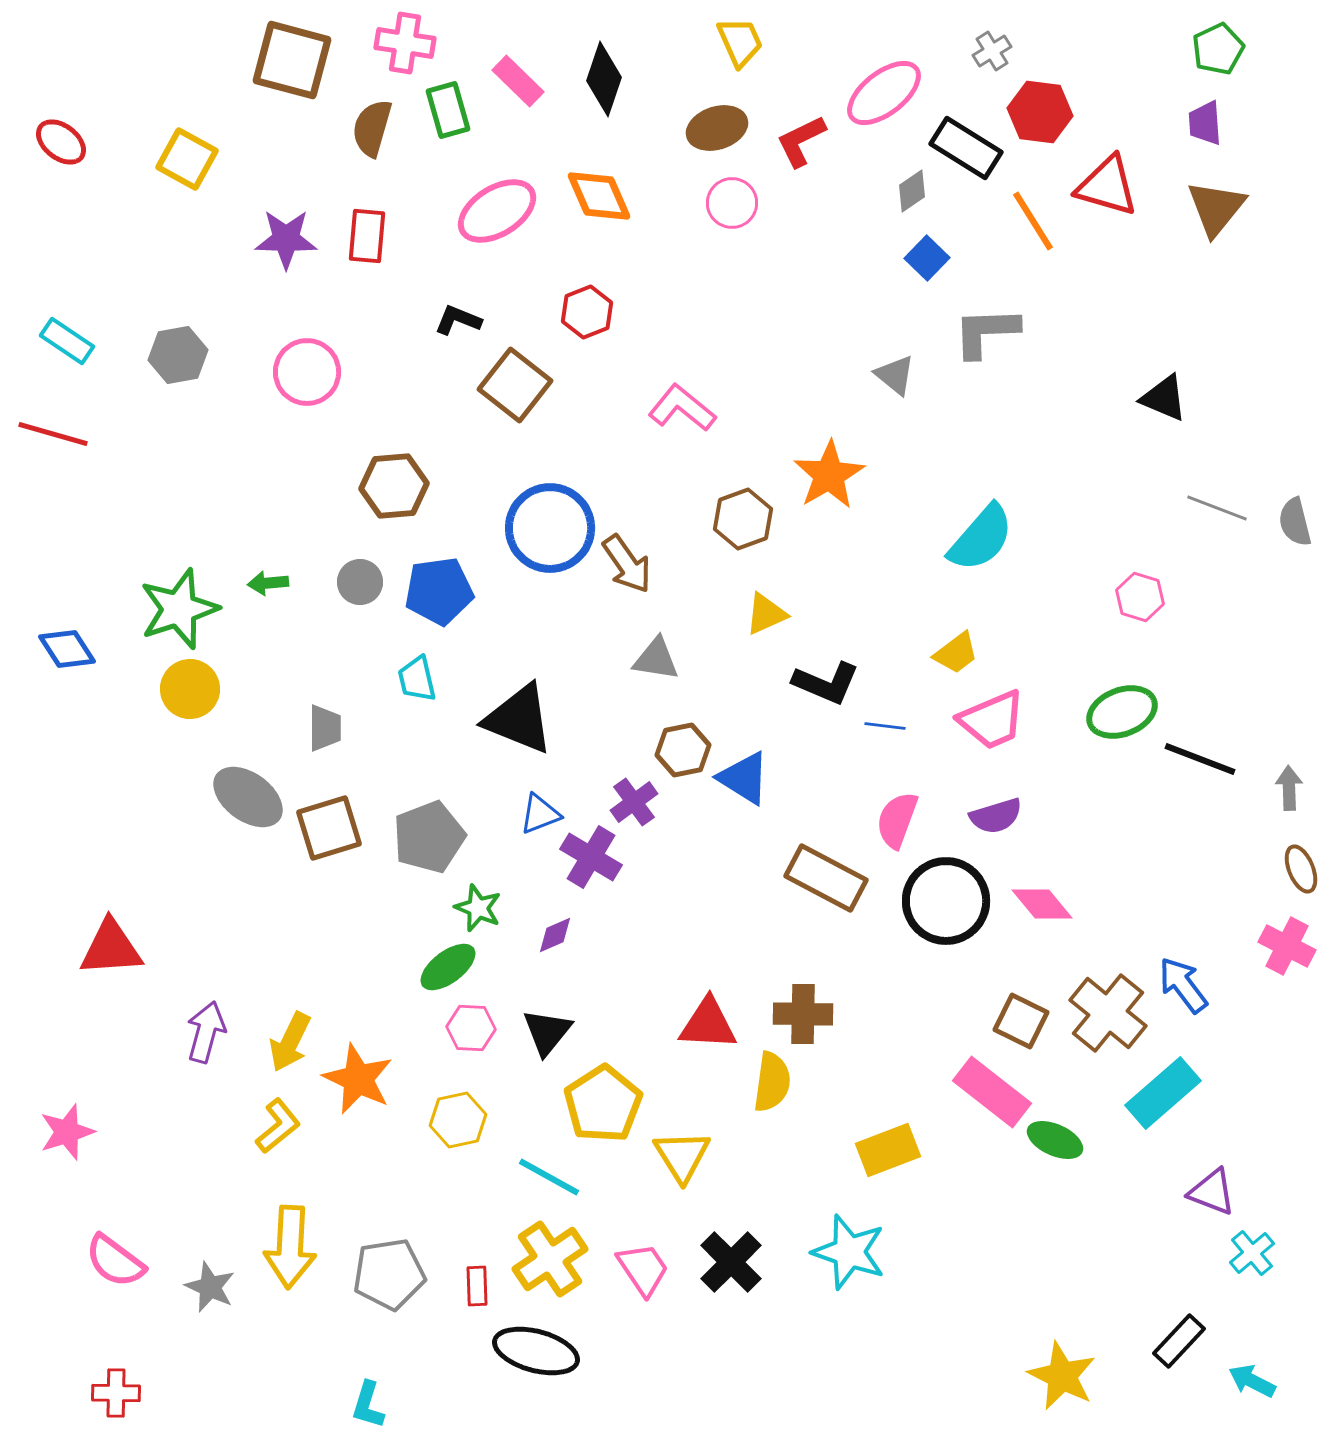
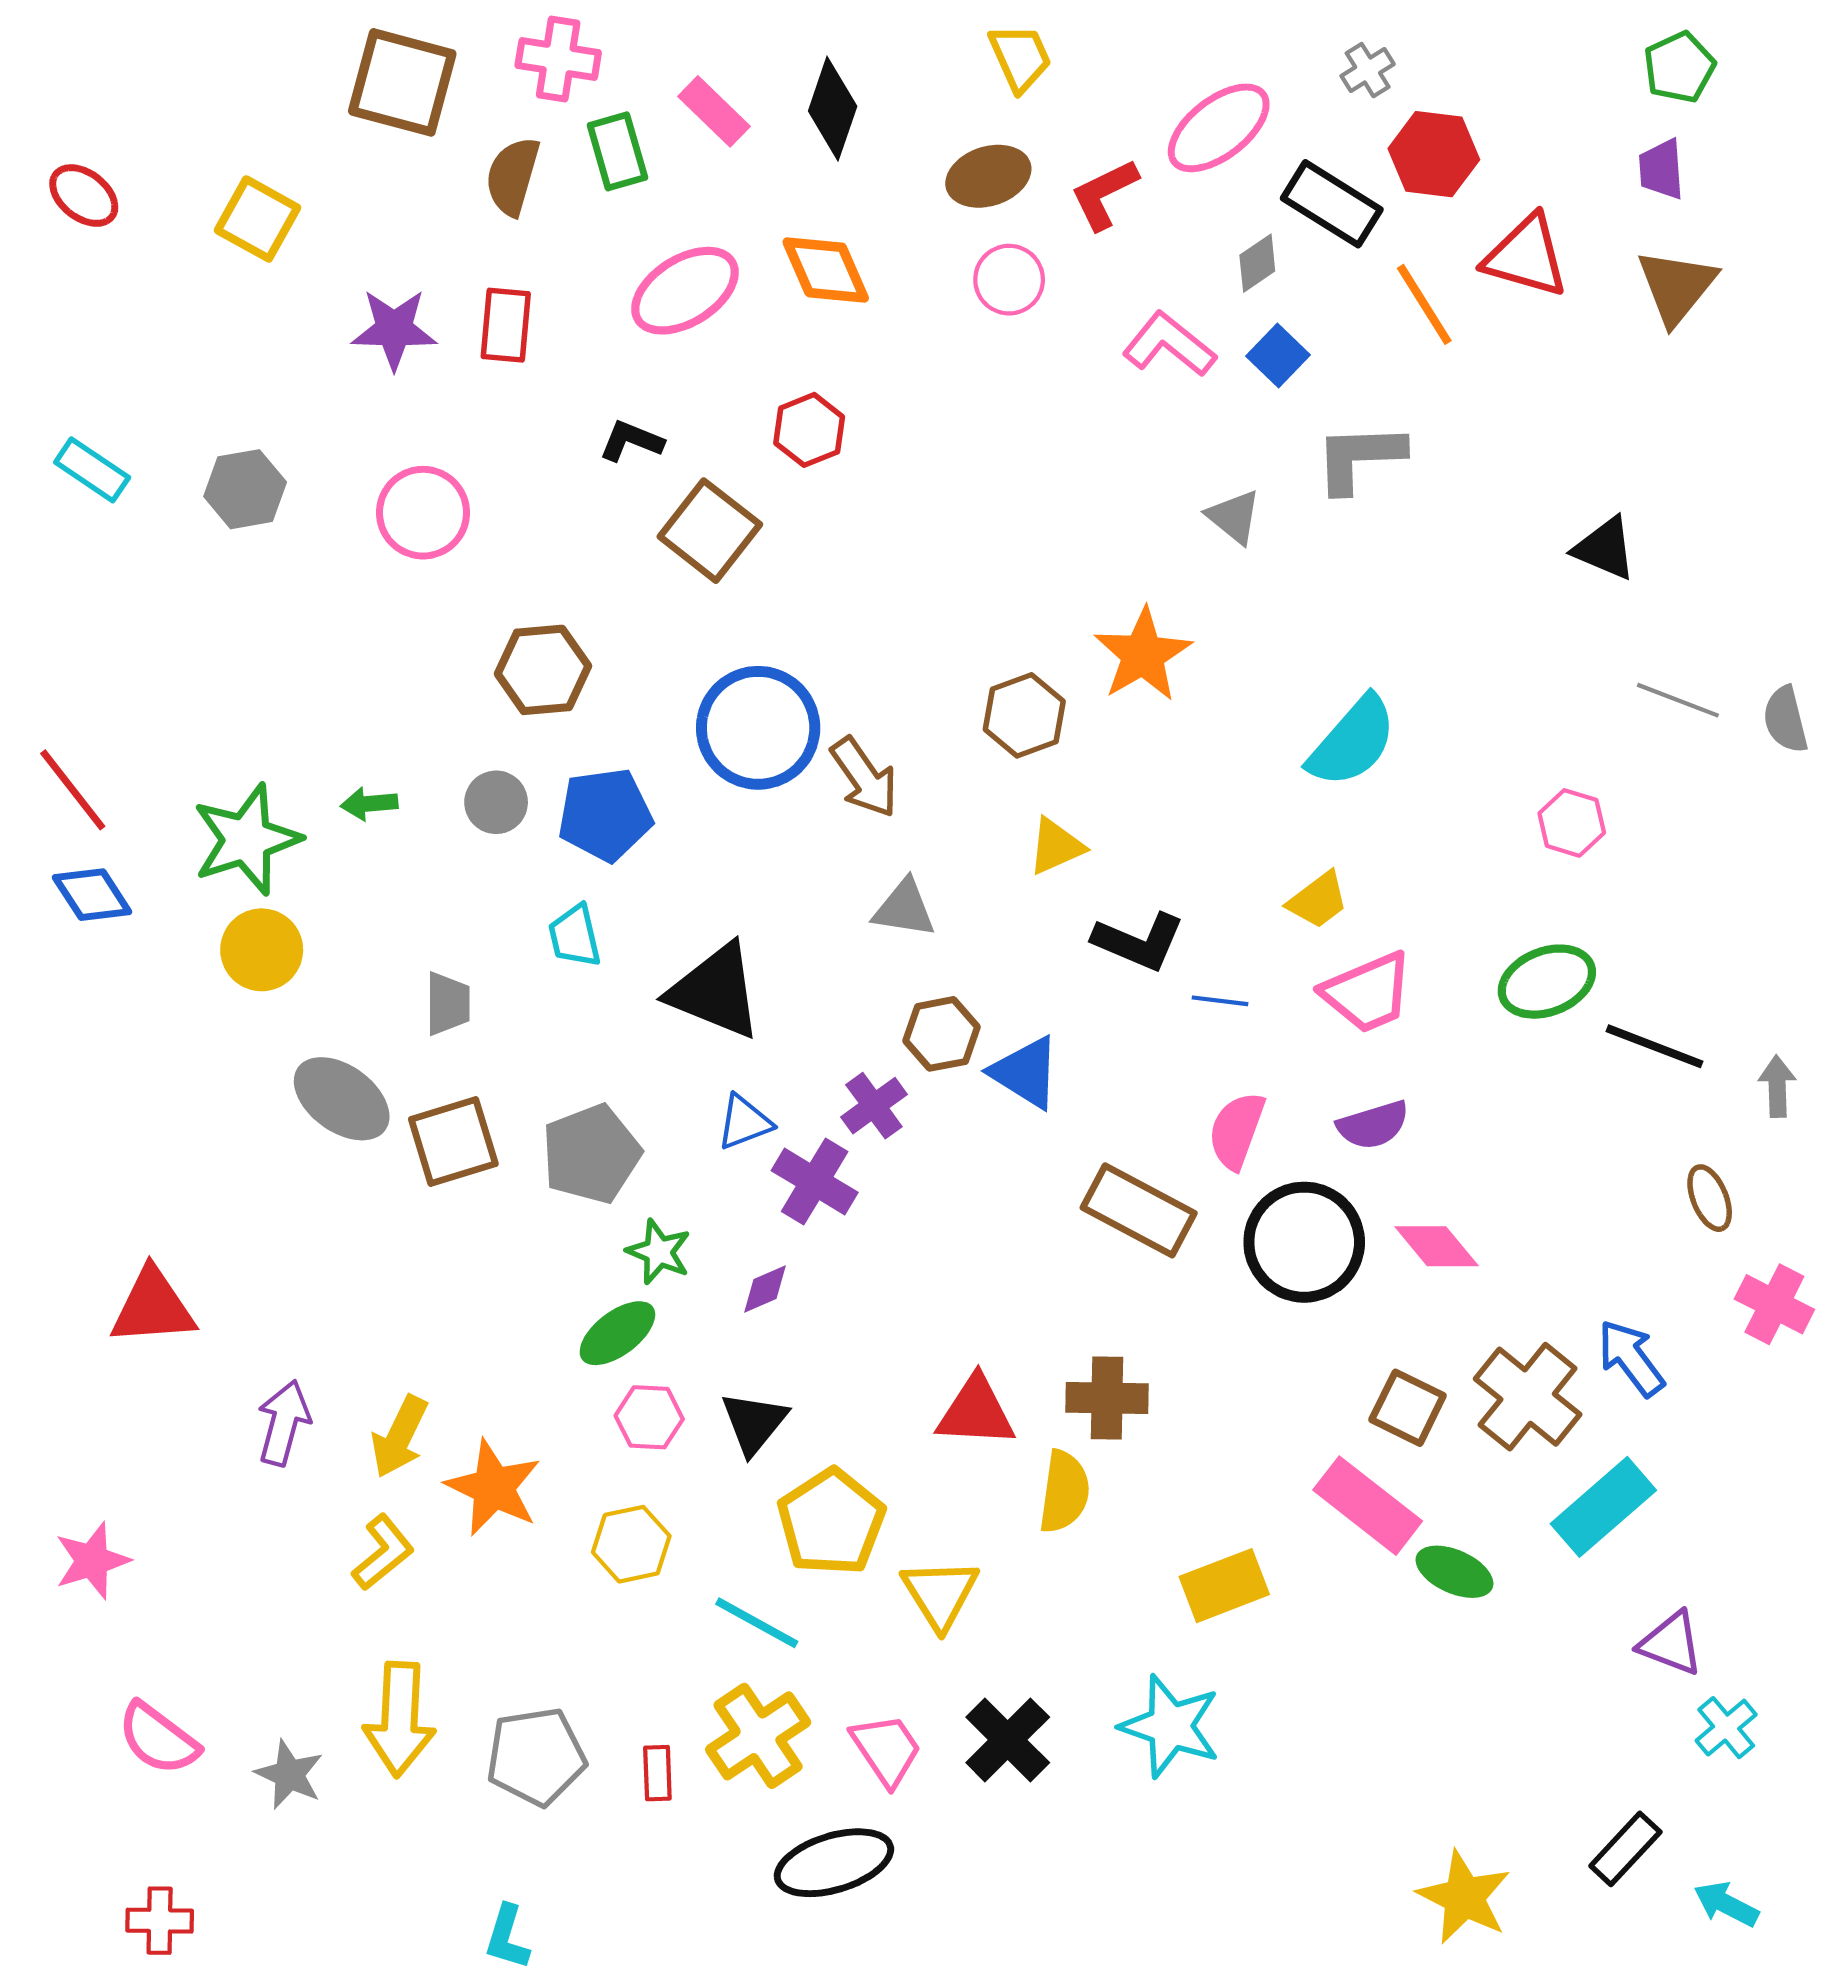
pink L-shape: (682, 408) -> (1169, 344), moved
red line: (53, 434) -> (73, 790), moved, turned 36
brown ellipse: (1301, 869) -> (1710, 1198), moved
black ellipse: (536, 1351) -> (834, 1863), moved, turned -32

